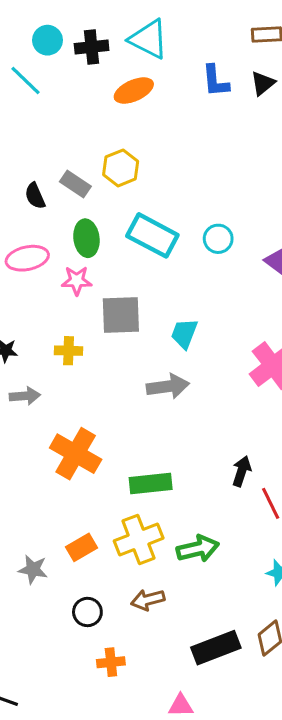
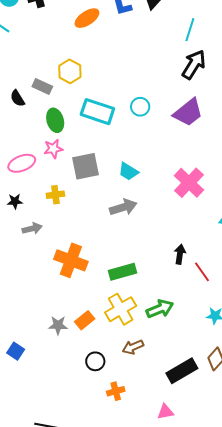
orange ellipse: (134, 91) -> (87, 18), moved
pink ellipse: (27, 258) -> (22, 163), moved
cyan trapezoid: (184, 334) -> (128, 171), turned -70
gray star: (33, 569) -> (58, 325), moved

